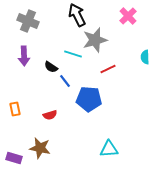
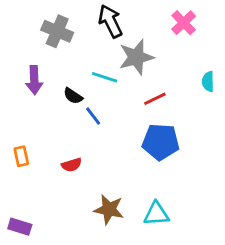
gray cross: (28, 21) -> (57, 31), moved
blue pentagon: (89, 99) -> (161, 142), moved
brown star: (40, 148) -> (109, 209), moved

